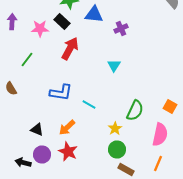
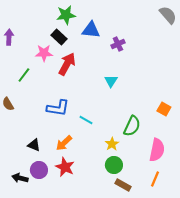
pink star: (40, 28) -> (44, 53), moved
orange square: (170, 106) -> (164, 109), moved

